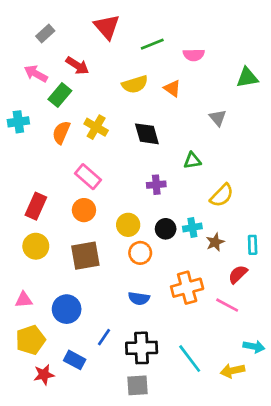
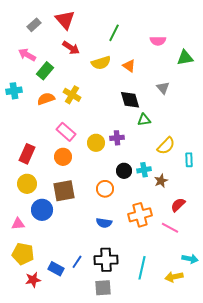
red triangle: (107, 27) -> (65, 20), moved
green line: (152, 44) -> (114, 33), turned -42
pink semicircle: (194, 55) -> (158, 41), moved
red arrow: (77, 66) -> (71, 48), moved
orange semicircle: (61, 132) -> (46, 99), turned 48
black diamond: (147, 134) -> (130, 100), moved
yellow circle: (128, 225) -> (96, 143), moved
cyan rectangle: (253, 245) -> (189, 160), moved
blue circle: (67, 309) -> (42, 210), moved
blue line: (104, 337) -> (77, 262), moved
yellow pentagon: (30, 340) -> (23, 254), turned 30
cyan line: (190, 359) -> (142, 268), turned 50

